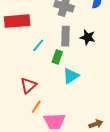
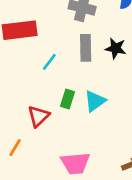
green rectangle: (57, 57) -> (67, 99), moved
orange line: (36, 107) -> (15, 148), moved

